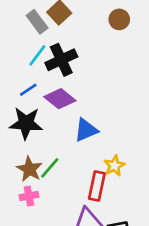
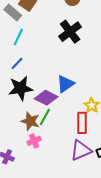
black cross: (61, 60) -> (70, 32), moved
purple diamond: (60, 99) -> (46, 98), moved

